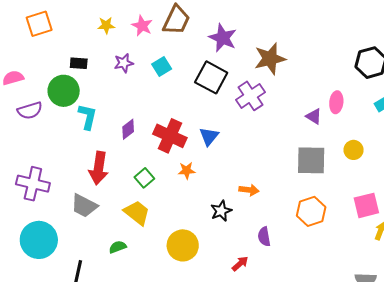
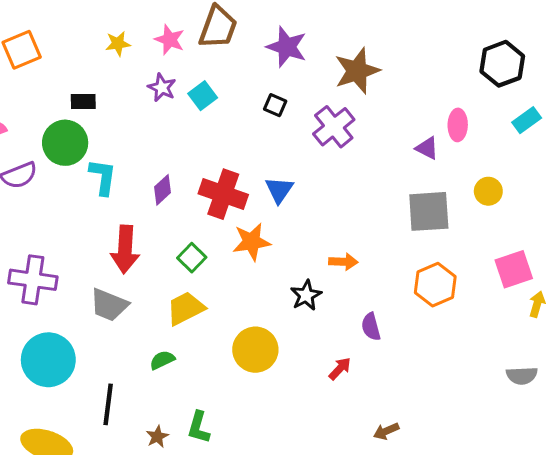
purple star: (124, 63) -> (162, 88), moved, turned -30
black square: (211, 77) -> (275, 105), size x0.5
orange star: (187, 171) -> (252, 242), size x1.5
yellow trapezoid: (137, 213) -> (186, 308), turned -60

